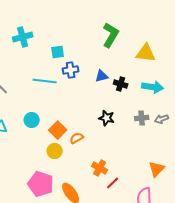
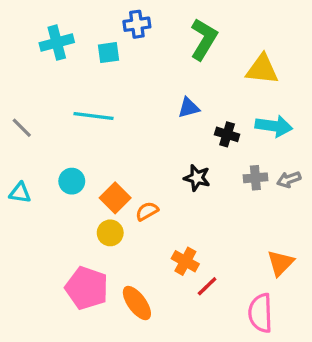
cyan square: (58, 52) -> (109, 53), moved
blue cross: (71, 70) -> (137, 24), moved
black cross: (121, 84) -> (227, 134), moved

